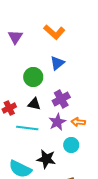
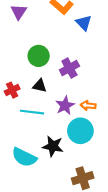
blue triangle: (57, 63) -> (84, 23), moved, turned -35
purple cross: (61, 99) -> (69, 68), moved
cyan circle: (71, 145) -> (80, 131), size x1.5

